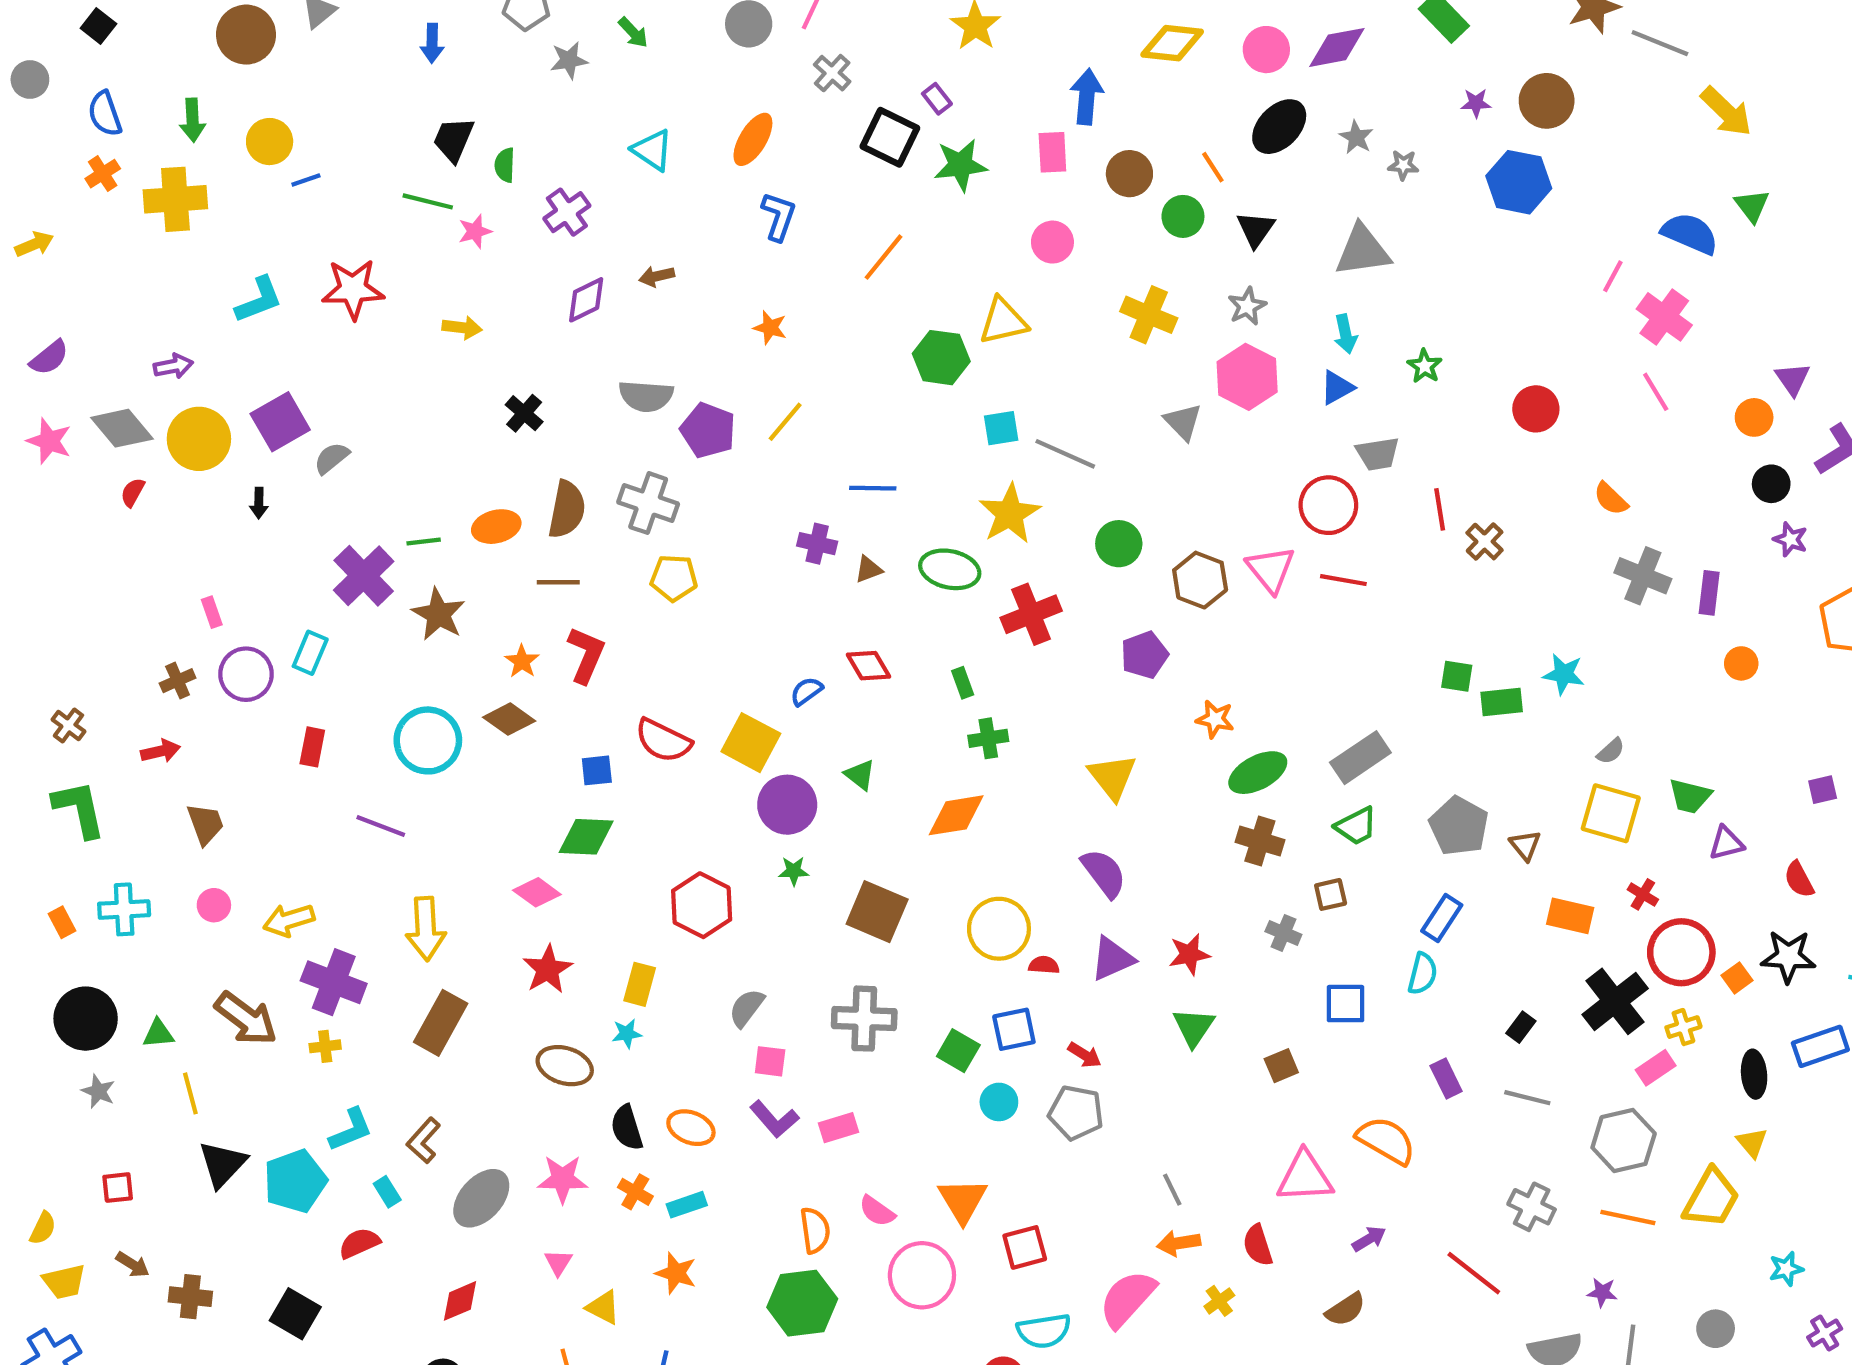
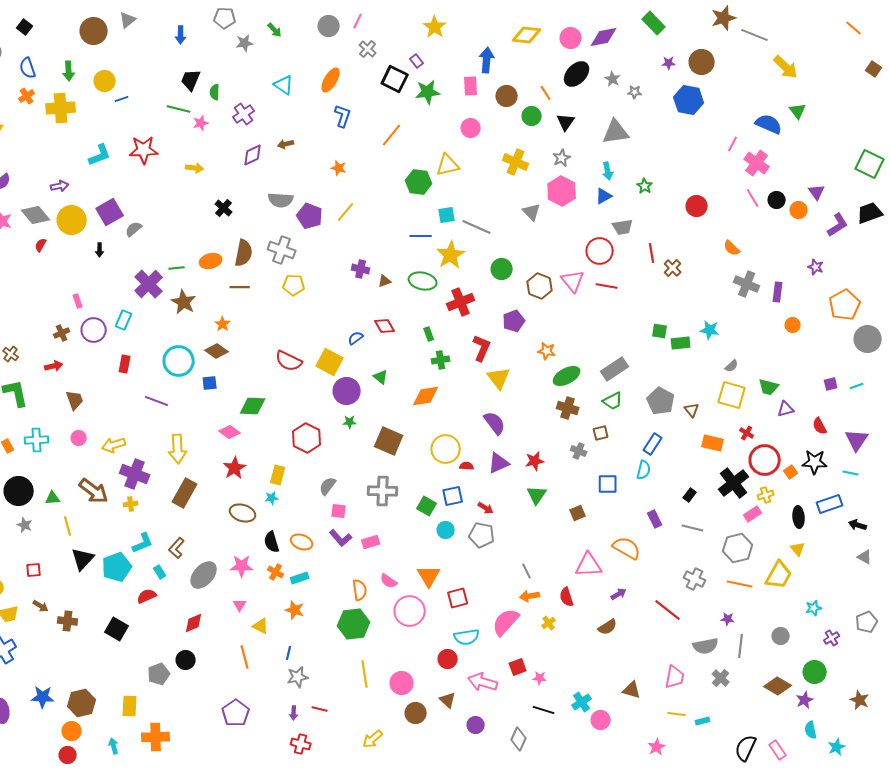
black circle: (1771, 484) -> (777, 200), moved
blue line: (873, 488) -> (421, 236), moved
red L-shape: (586, 655) -> (482, 348), moved
blue square: (597, 770) -> (210, 383), moved

